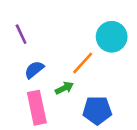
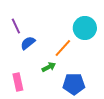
blue semicircle: (34, 70) -> (28, 43), moved
pink rectangle: (37, 108) -> (18, 82), moved, size x0.7

